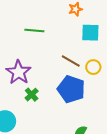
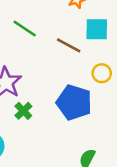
green line: (34, 31) -> (25, 28), turned 30
brown line: (71, 61) -> (69, 45), moved

